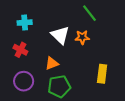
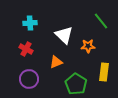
green line: (90, 13) -> (101, 21), moved
orange star: (82, 37) -> (88, 46), moved
green pentagon: (59, 86) -> (76, 84), moved, turned -30

